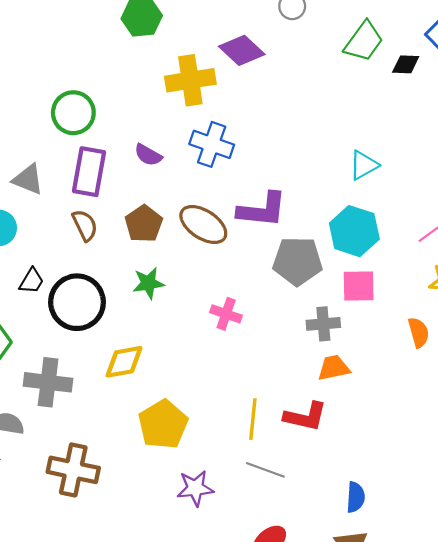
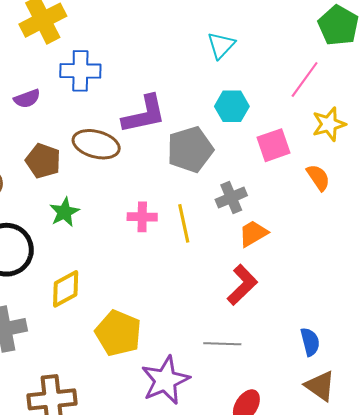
purple semicircle: (148, 155) -> (27, 99), turned -32
cyan hexagon: (354, 231) -> (232, 106), size x0.7
pink square: (359, 286) -> (274, 145), moved
red L-shape: (305, 417) -> (242, 285), turned -39
yellow line: (253, 419) -> (184, 223), moved
purple star: (195, 488) -> (165, 380), size x1.4

